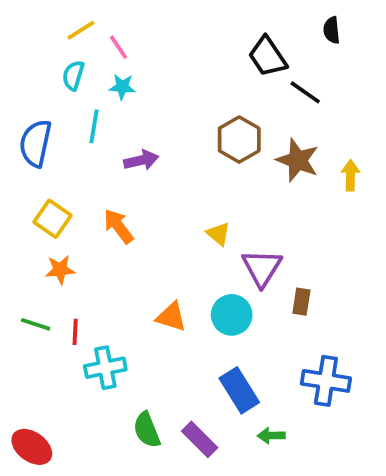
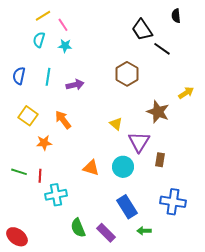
cyan line: (94, 126) -> (48, 77), moved
blue semicircle: (36, 143) -> (19, 76), size x0.7
brown star: (298, 160) -> (158, 112), moved
yellow arrow: (350, 175) -> (186, 93), turned 56
orange star: (60, 270) -> (44, 143), moved

